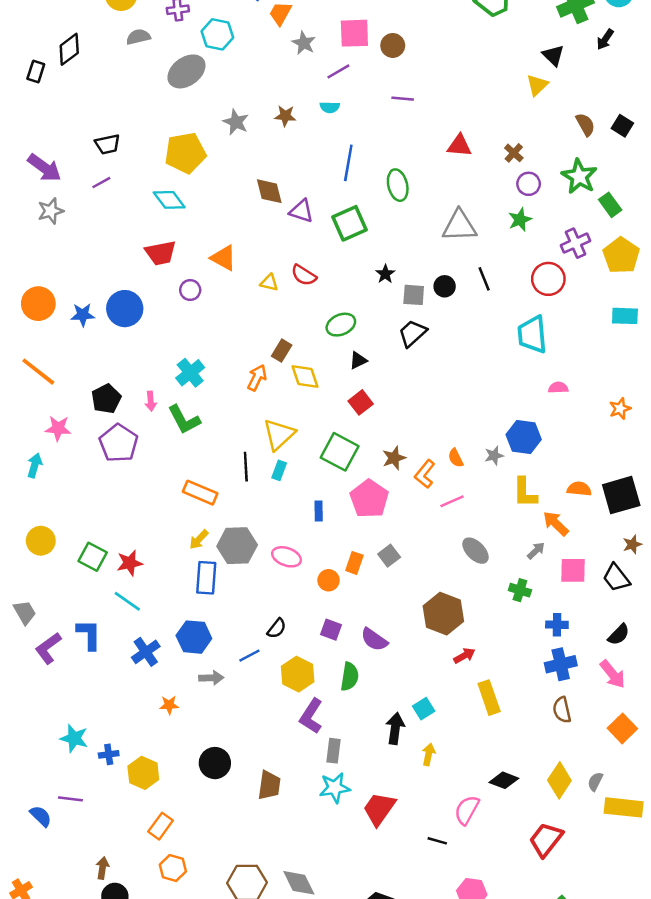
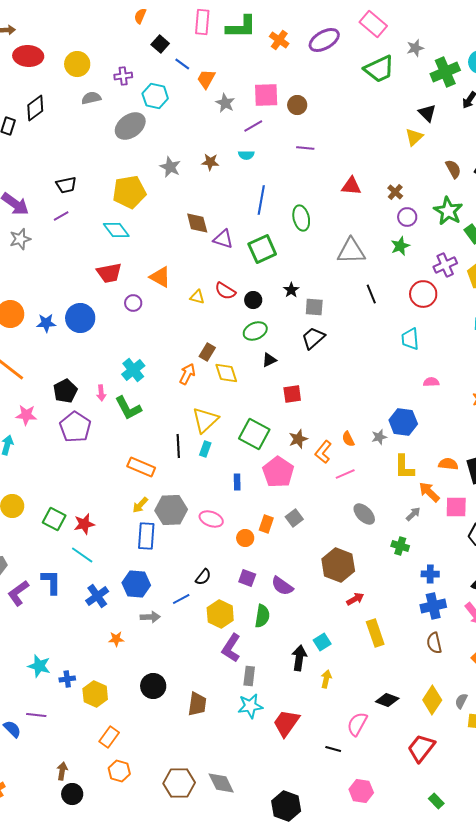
black circle: (445, 286) -> (253, 300), moved
cyan trapezoid: (532, 334) -> (410, 339), size x0.7
red square: (361, 402) -> (292, 394), moved, turned 30
pink square: (573, 570) -> (456, 507), moved

